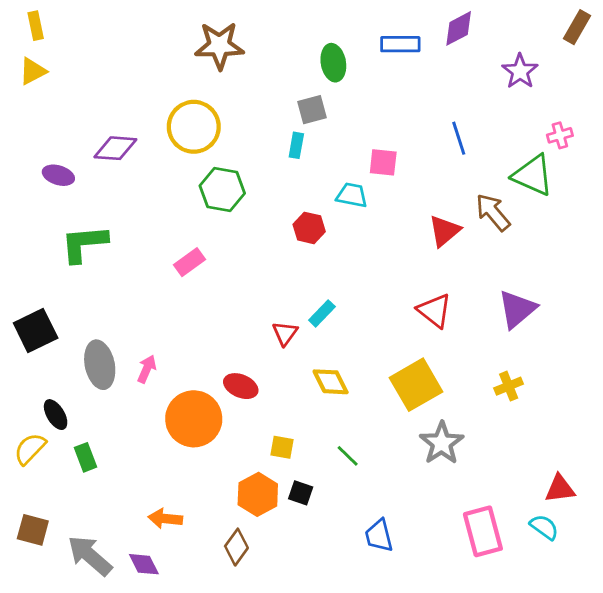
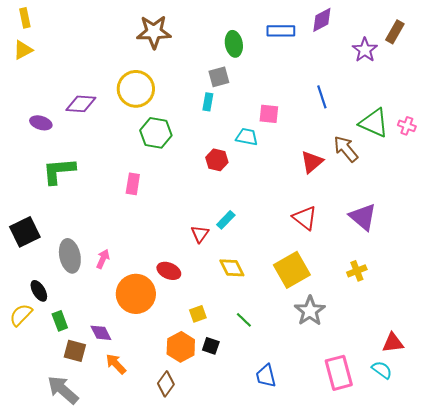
brown rectangle: (577, 27) -> (395, 32), moved
pink cross: (560, 135) -> (407, 126), moved, turned 36
pink rectangle: (189, 262) -> (133, 184), turned -45
purple triangle: (517, 309) -> (363, 217), turned -40
yellow square: (282, 447) -> (198, 314), turned -30
orange arrow: (165, 519) -> (116, 364), turned 40
brown square: (33, 530) -> (75, 351), moved
purple diamond: (144, 564) -> (101, 333), moved

